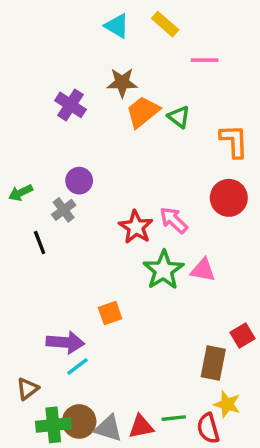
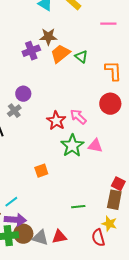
pink line: (205, 60) -> (108, 24), moved
purple cross: (71, 105) -> (31, 51), moved, turned 36
red square: (243, 335) -> (118, 184), turned -32
purple arrow: (65, 342) -> (15, 220), moved
brown rectangle: (213, 363) -> (114, 200), moved
cyan line: (77, 366) -> (11, 202), moved
green line: (174, 418) -> (78, 207), moved

